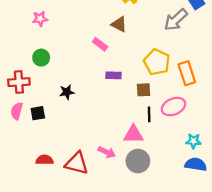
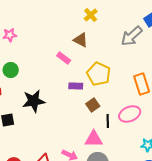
yellow pentagon: (157, 62) -> (99, 74), moved
brown square: (143, 90) -> (93, 105), moved, turned -32
black star: (67, 92) -> (34, 101), size x1.6

